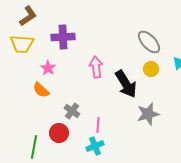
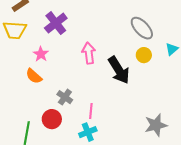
purple cross: (63, 37) -> (56, 23), turned -35
gray star: (148, 114) -> (156, 125), moved

